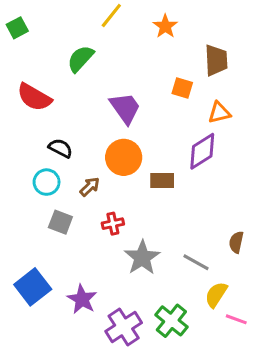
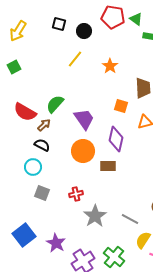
green semicircle: (80, 59) -> (55, 104), moved
purple diamond: (202, 151) -> (116, 139), moved, turned -45
brown arrow: (90, 187) -> (44, 125), moved

